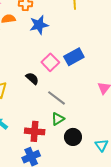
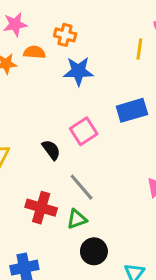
blue rectangle: (74, 57) -> (132, 110), moved
red cross: (35, 131) -> (41, 208), moved

